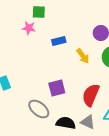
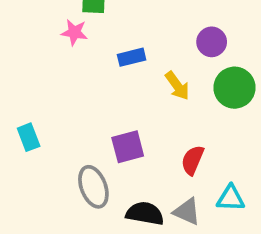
red semicircle: (91, 95) -> (193, 160), size x0.7
gray ellipse: (39, 109) -> (93, 187), turned 30

